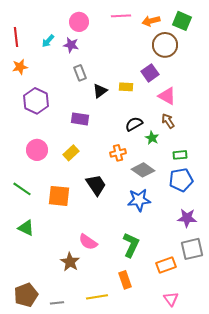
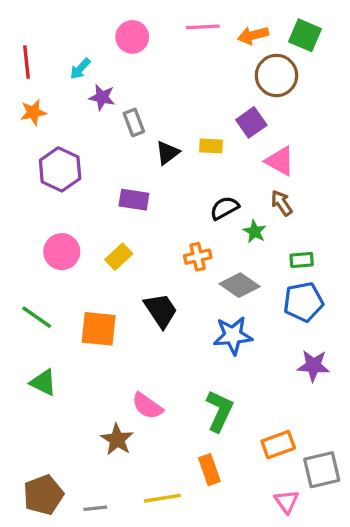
purple star: (71, 45) -> (102, 97), moved
gray square: (192, 249) -> (322, 470), moved

